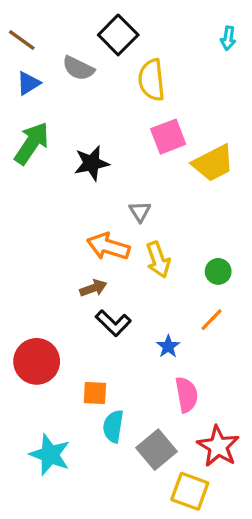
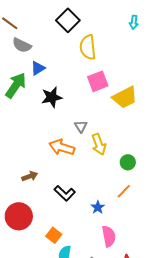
gray semicircle: (78, 68) -> (22, 45), moved
blue triangle: (28, 83) -> (38, 68), moved
yellow arrow: (158, 260) -> (99, 144), moved
brown arrow: (93, 288) -> (30, 176), moved
orange square: (95, 393) -> (54, 235), turned 35

